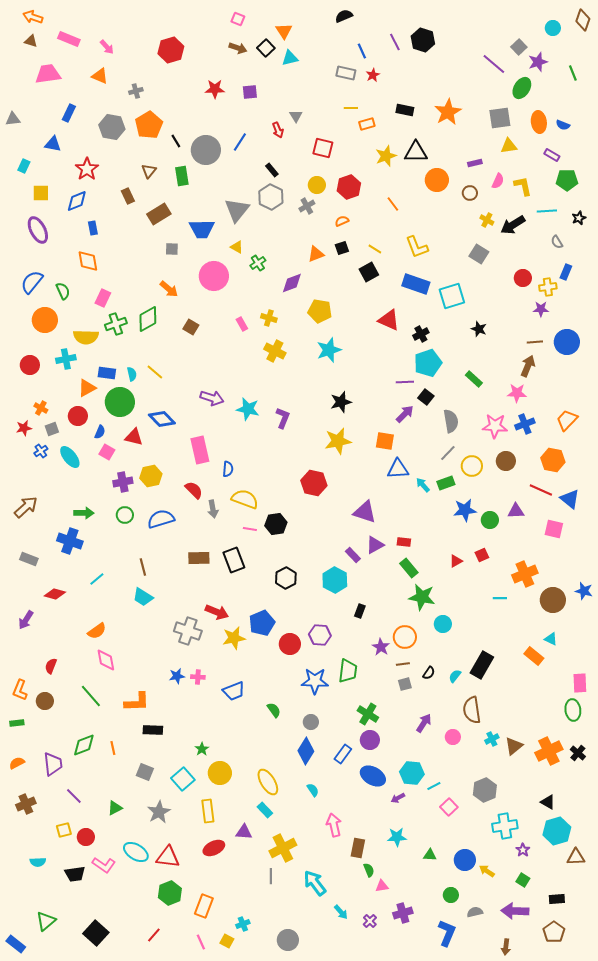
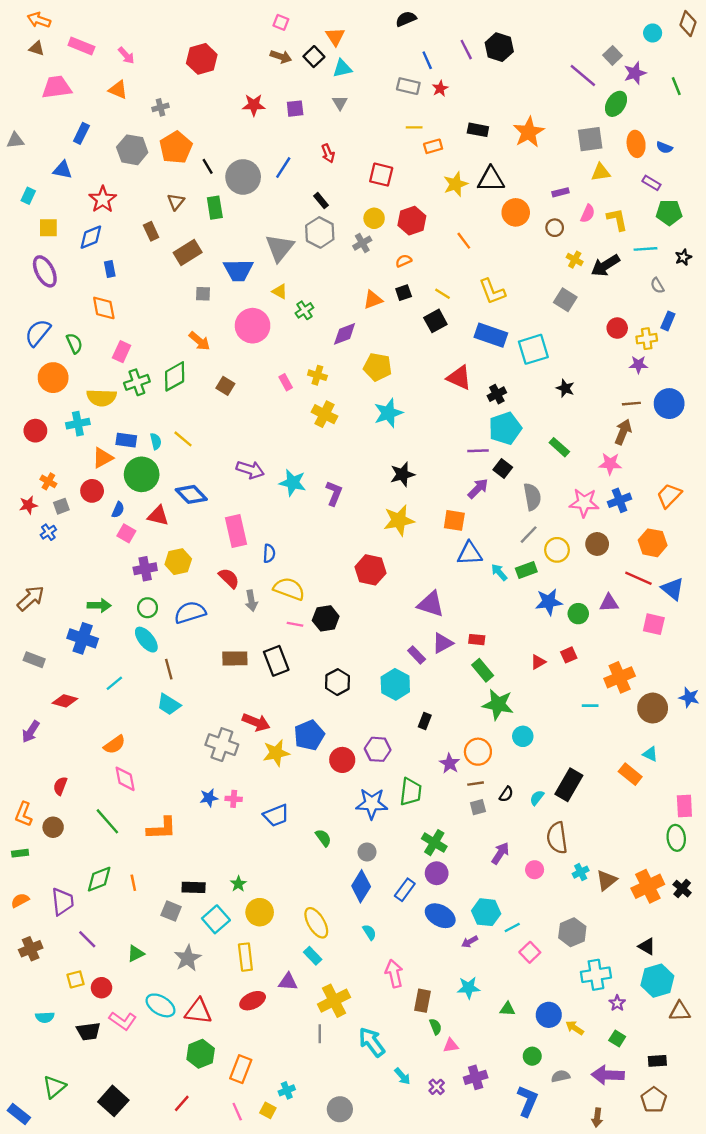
gray triangle: (296, 116) -> (340, 103), moved
cyan ellipse: (70, 457) -> (146, 640), moved
black rectangle: (153, 730) -> (194, 887), moved

